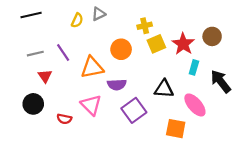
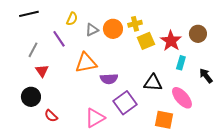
gray triangle: (99, 14) -> (92, 30), moved
orange circle: (121, 49) -> (113, 29), moved
purple line: (63, 52) -> (59, 39), moved
gray line: (35, 54) -> (33, 50), turned -49
black arrow: (221, 81) -> (206, 76), size x0.7
pink triangle: (91, 105) -> (95, 118), moved, turned 45
red semicircle: (64, 119) -> (51, 116), moved, turned 32

